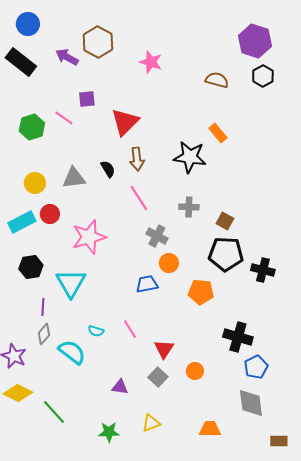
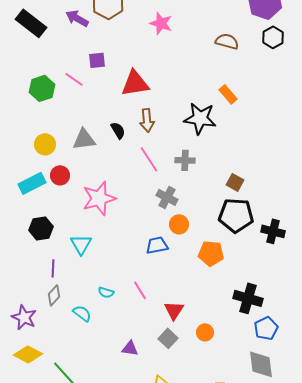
red triangle: (125, 122) -> (135, 83), turned 36
gray cross: (189, 207) -> (185, 160), moved
cyan triangle: (71, 283) -> (81, 244), size x0.7
cyan semicircle: (72, 352) -> (82, 313), size x0.7

